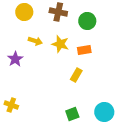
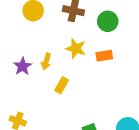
yellow arrow: (35, 41) -> (46, 62), moved, turned 88
yellow rectangle: (76, 75) -> (62, 85), moved

